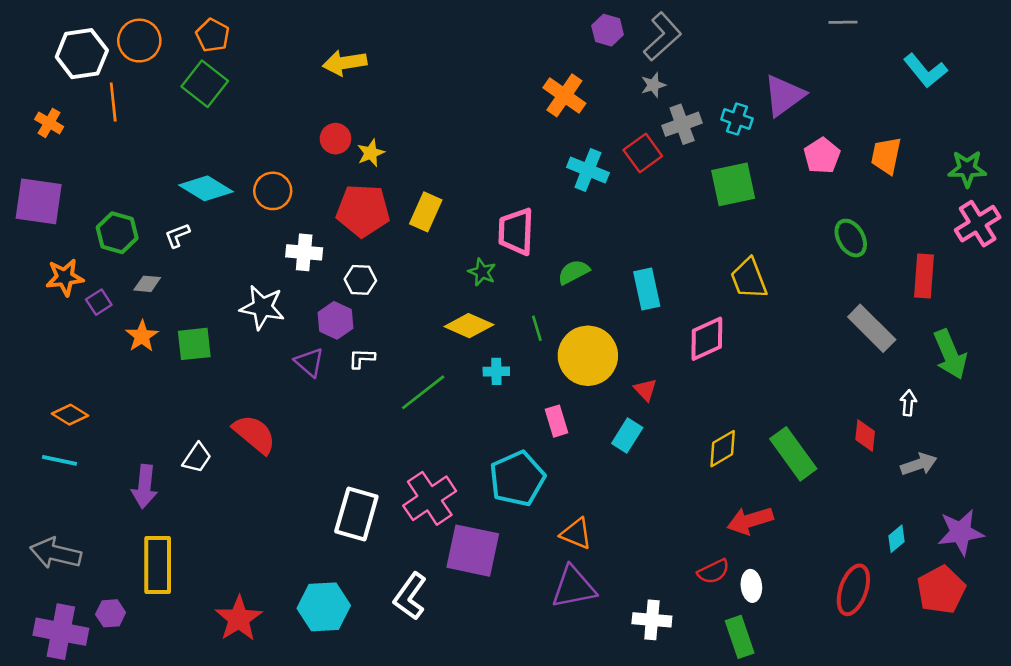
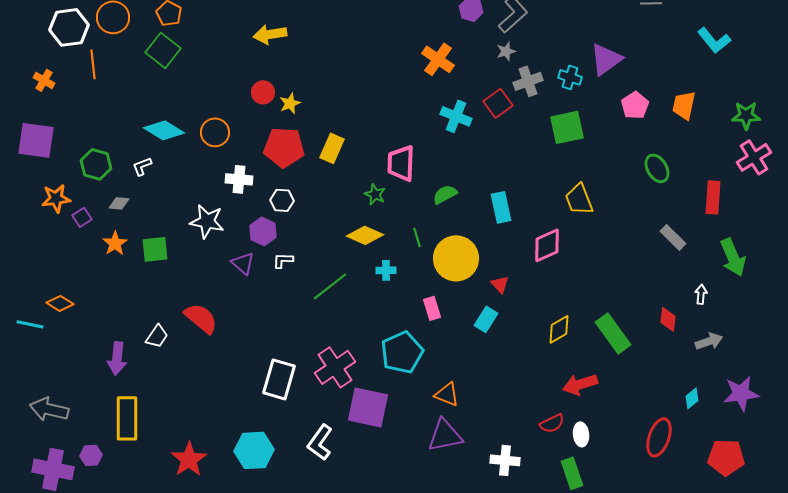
gray rectangle: (872, 328) -> (673, 237), size x0.7
cyan line: (60, 460) -> (30, 324), moved
red pentagon: (941, 590) -> (726, 457), moved, turned 30

